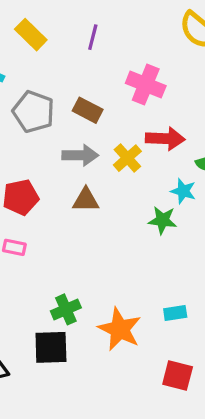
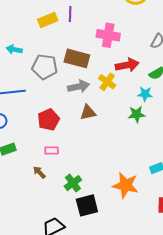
yellow rectangle: (31, 35) -> (48, 20), moved, turned -54
brown rectangle: (88, 110) -> (77, 58), size x1.4
green cross: (66, 309) -> (73, 183), moved

